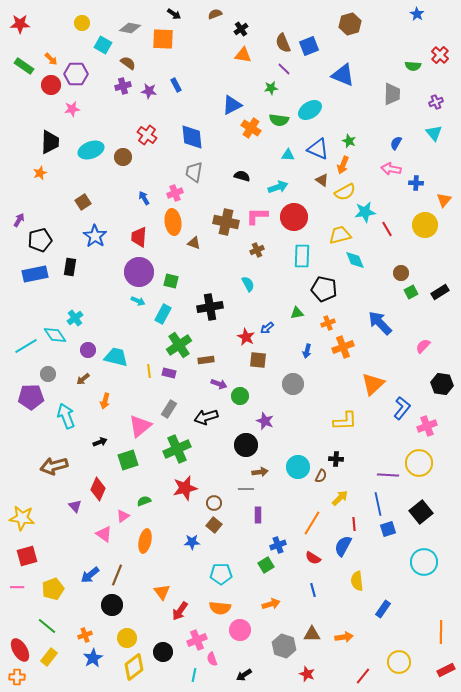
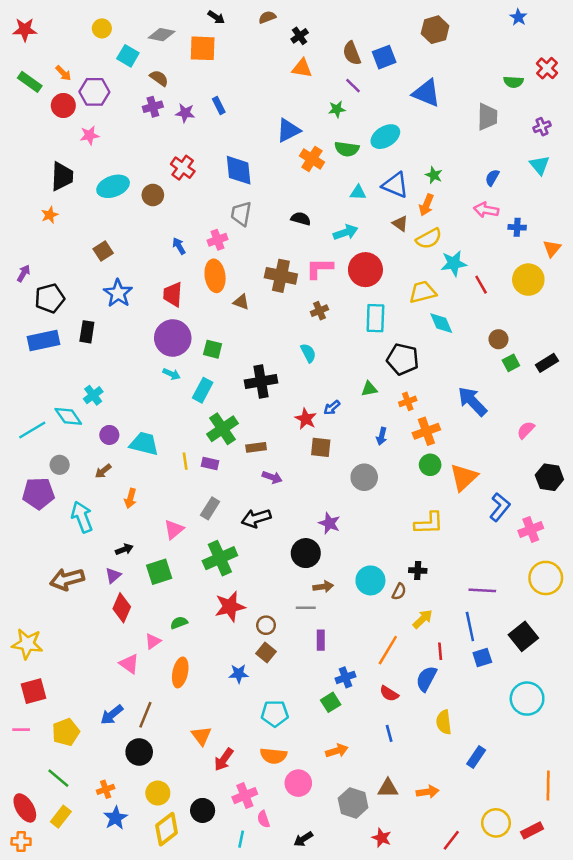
green circle: (240, 396) -> (430, 465), moved
pink triangle: (140, 426) -> (174, 529), size x0.7
yellow circle: (419, 463) -> (546, 578), moved
purple triangle: (75, 506) -> (113, 575), moved, turned 32
red rectangle: (446, 670) -> (532, 830), moved

